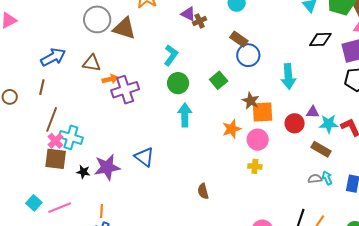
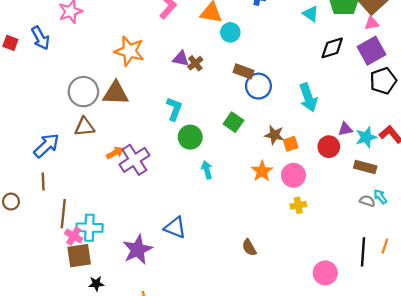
brown triangle: (92, 63) -> (85, 127), moved
orange square: (263, 112) -> (291, 144), size x0.6
cyan arrow: (185, 115) -> (207, 170), size x0.7
black star: (83, 172) -> (96, 284), moved
gray semicircle: (315, 179) -> (367, 201), turned 40

